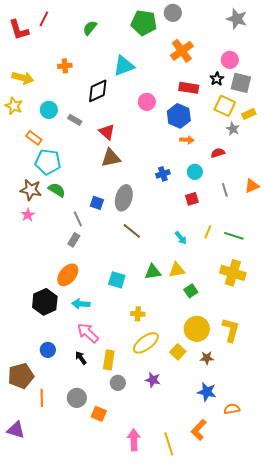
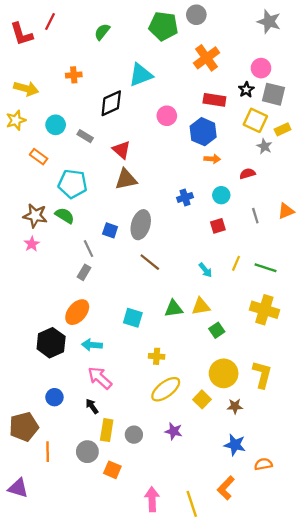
yellow star: (14, 106) -> (16, 120), turned 30
cyan pentagon: (48, 162) -> (73, 184), moved
yellow rectangle: (109, 360) -> (107, 430), moved

